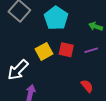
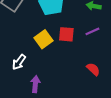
white arrow: (18, 70) -> (19, 62), size x0.7

